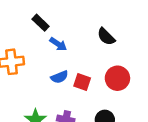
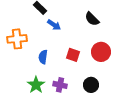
blue semicircle: (59, 77) -> (43, 57), moved, turned 120

